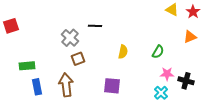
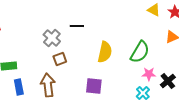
yellow semicircle: (123, 52) -> (105, 52), size x1.5
green semicircle: (158, 52) -> (140, 52), size x1.6
black cross: (186, 81) -> (168, 81), turned 35

